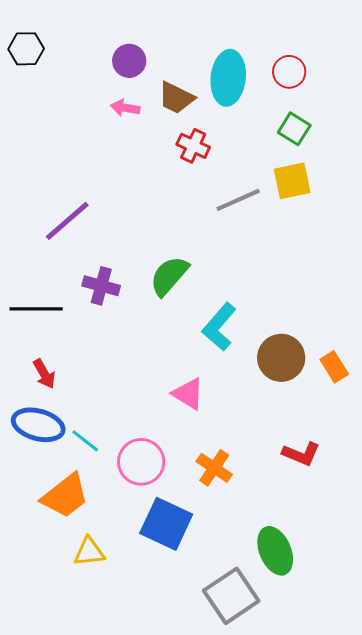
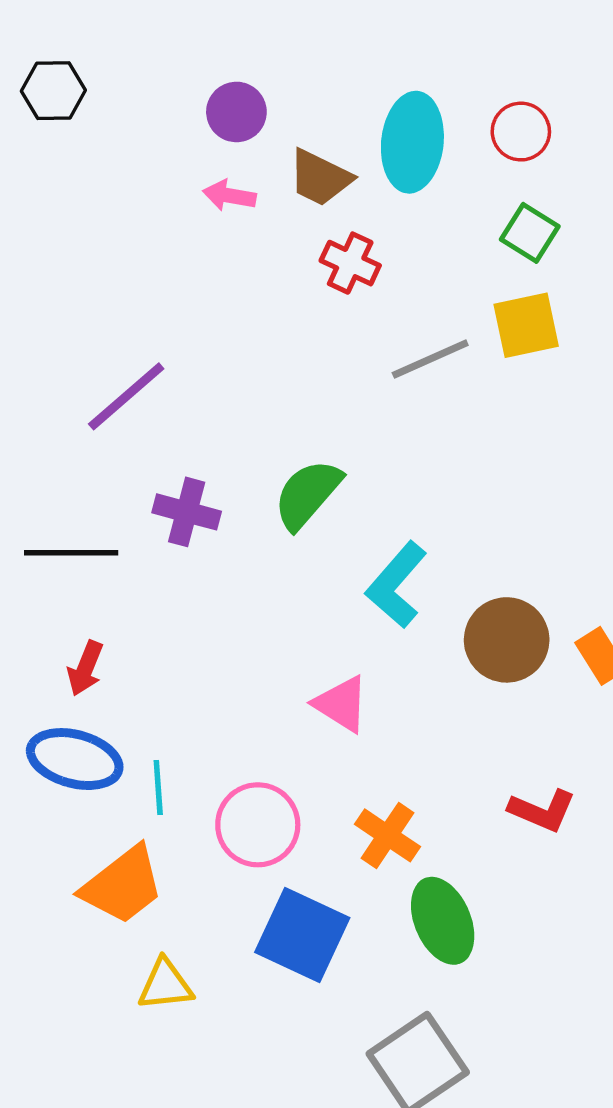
red arrow: (44, 374) -> (85, 668), turned 52
cyan line: (85, 441) -> (158, 787), turned 48
green ellipse: (275, 551) -> (443, 921), moved

